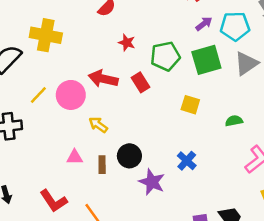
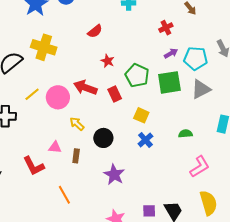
green pentagon: (165, 56) -> (137, 76), turned 30
yellow square: (190, 105) -> (141, 115), moved
black circle: (129, 156) -> (103, 138), moved
blue cross: (187, 161) -> (145, 140), moved
red L-shape: (54, 201) -> (34, 166), moved

